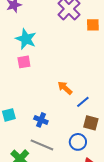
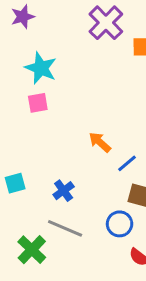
blue cross: (41, 120) -> (64, 191), turned 32

